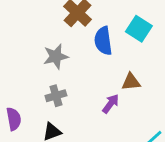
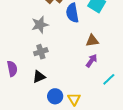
purple arrow: (111, 104) -> (92, 61), moved

